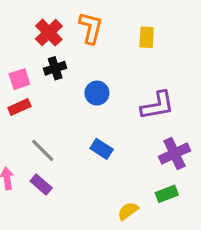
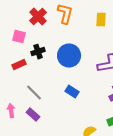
black cross: (55, 68) -> (38, 52), moved
pink square: (19, 79) -> (19, 37), moved, turned 32
blue circle: (97, 93) -> (69, 56), size x1.5

